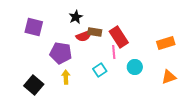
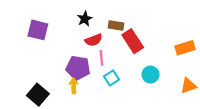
brown rectangle: (95, 32) -> (116, 26), moved
pink line: (114, 52) -> (101, 58), moved
purple pentagon: (61, 53) -> (78, 68), moved

